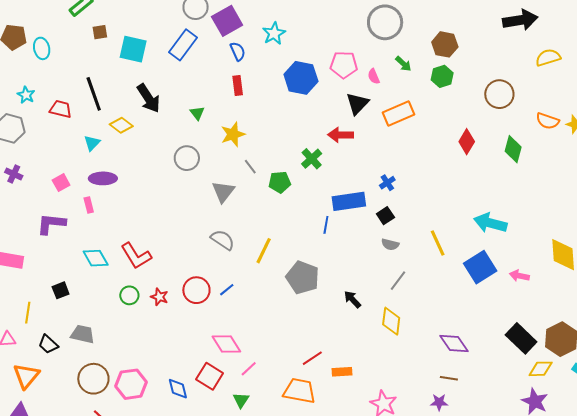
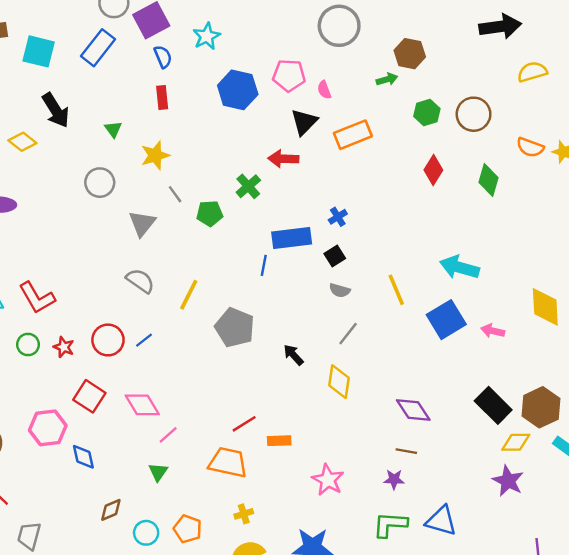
green arrow: (403, 64) -> (387, 79), moved, turned -60
green hexagon: (442, 76) -> (427, 113), moved
red square: (210, 376) -> (89, 396), moved
pink hexagon: (131, 384) -> (48, 428), moved

